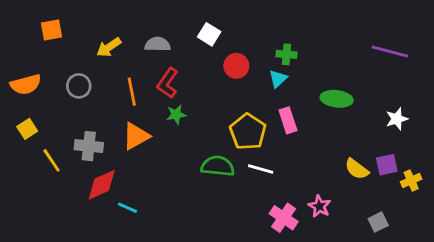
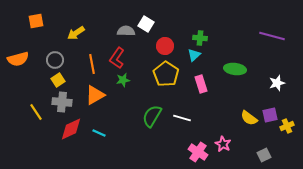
gray semicircle: (158, 44) -> (126, 31), moved
yellow square: (27, 129) -> (58, 80), moved
yellow pentagon: (248, 132) -> (166, 74), moved
green semicircle: (218, 166) -> (152, 116), turned -65
cyan line: (127, 208) -> (99, 133), moved

